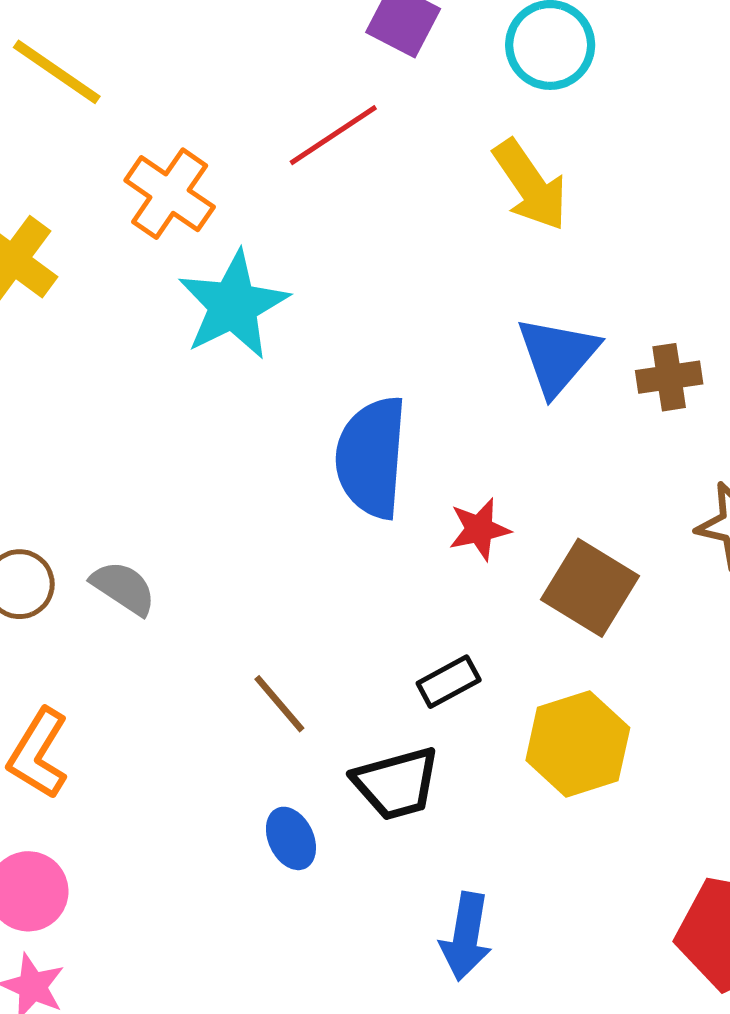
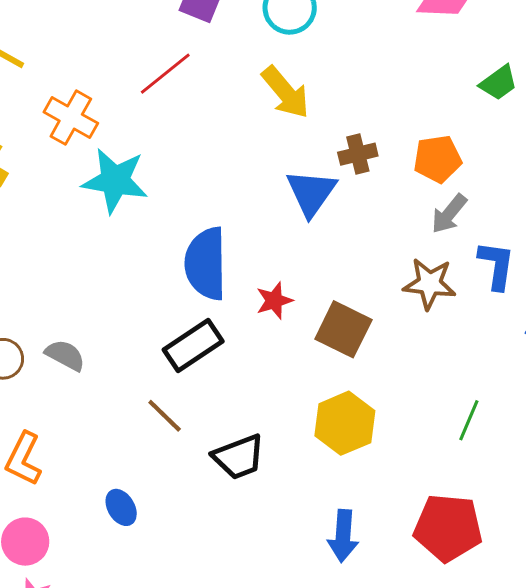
cyan star: (233, 305) -> (115, 181), turned -30
brown cross: (669, 377) -> (358, 154), moved
black rectangle: (449, 682) -> (193, 346), moved, size x1.6
blue ellipse: (291, 838) -> (121, 507), moved
blue arrow: (466, 936) -> (343, 536), moved

